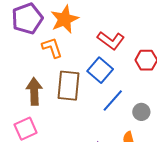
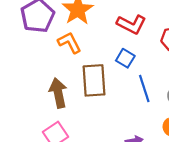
blue square: (100, 70) -> (125, 58), size x0.7
blue line: (113, 100) -> (144, 88), turned -50

